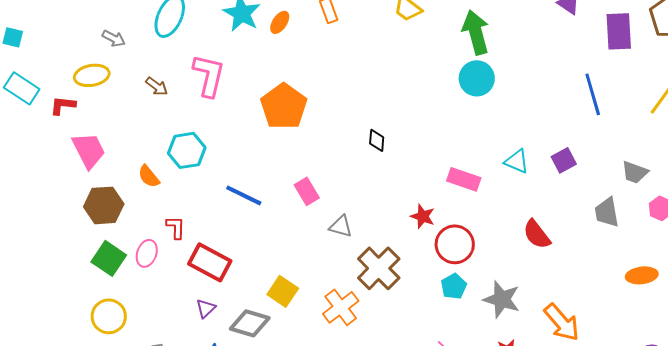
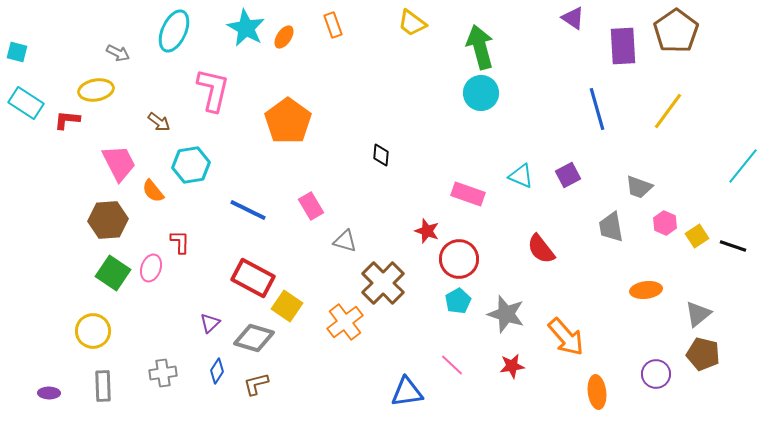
brown arrow: (157, 86) -> (159, 122), moved
pink trapezoid: (89, 150) -> (119, 163), moved
red rectangle: (210, 262) -> (253, 278), moved
yellow circle: (109, 316) -> (93, 331), moved

